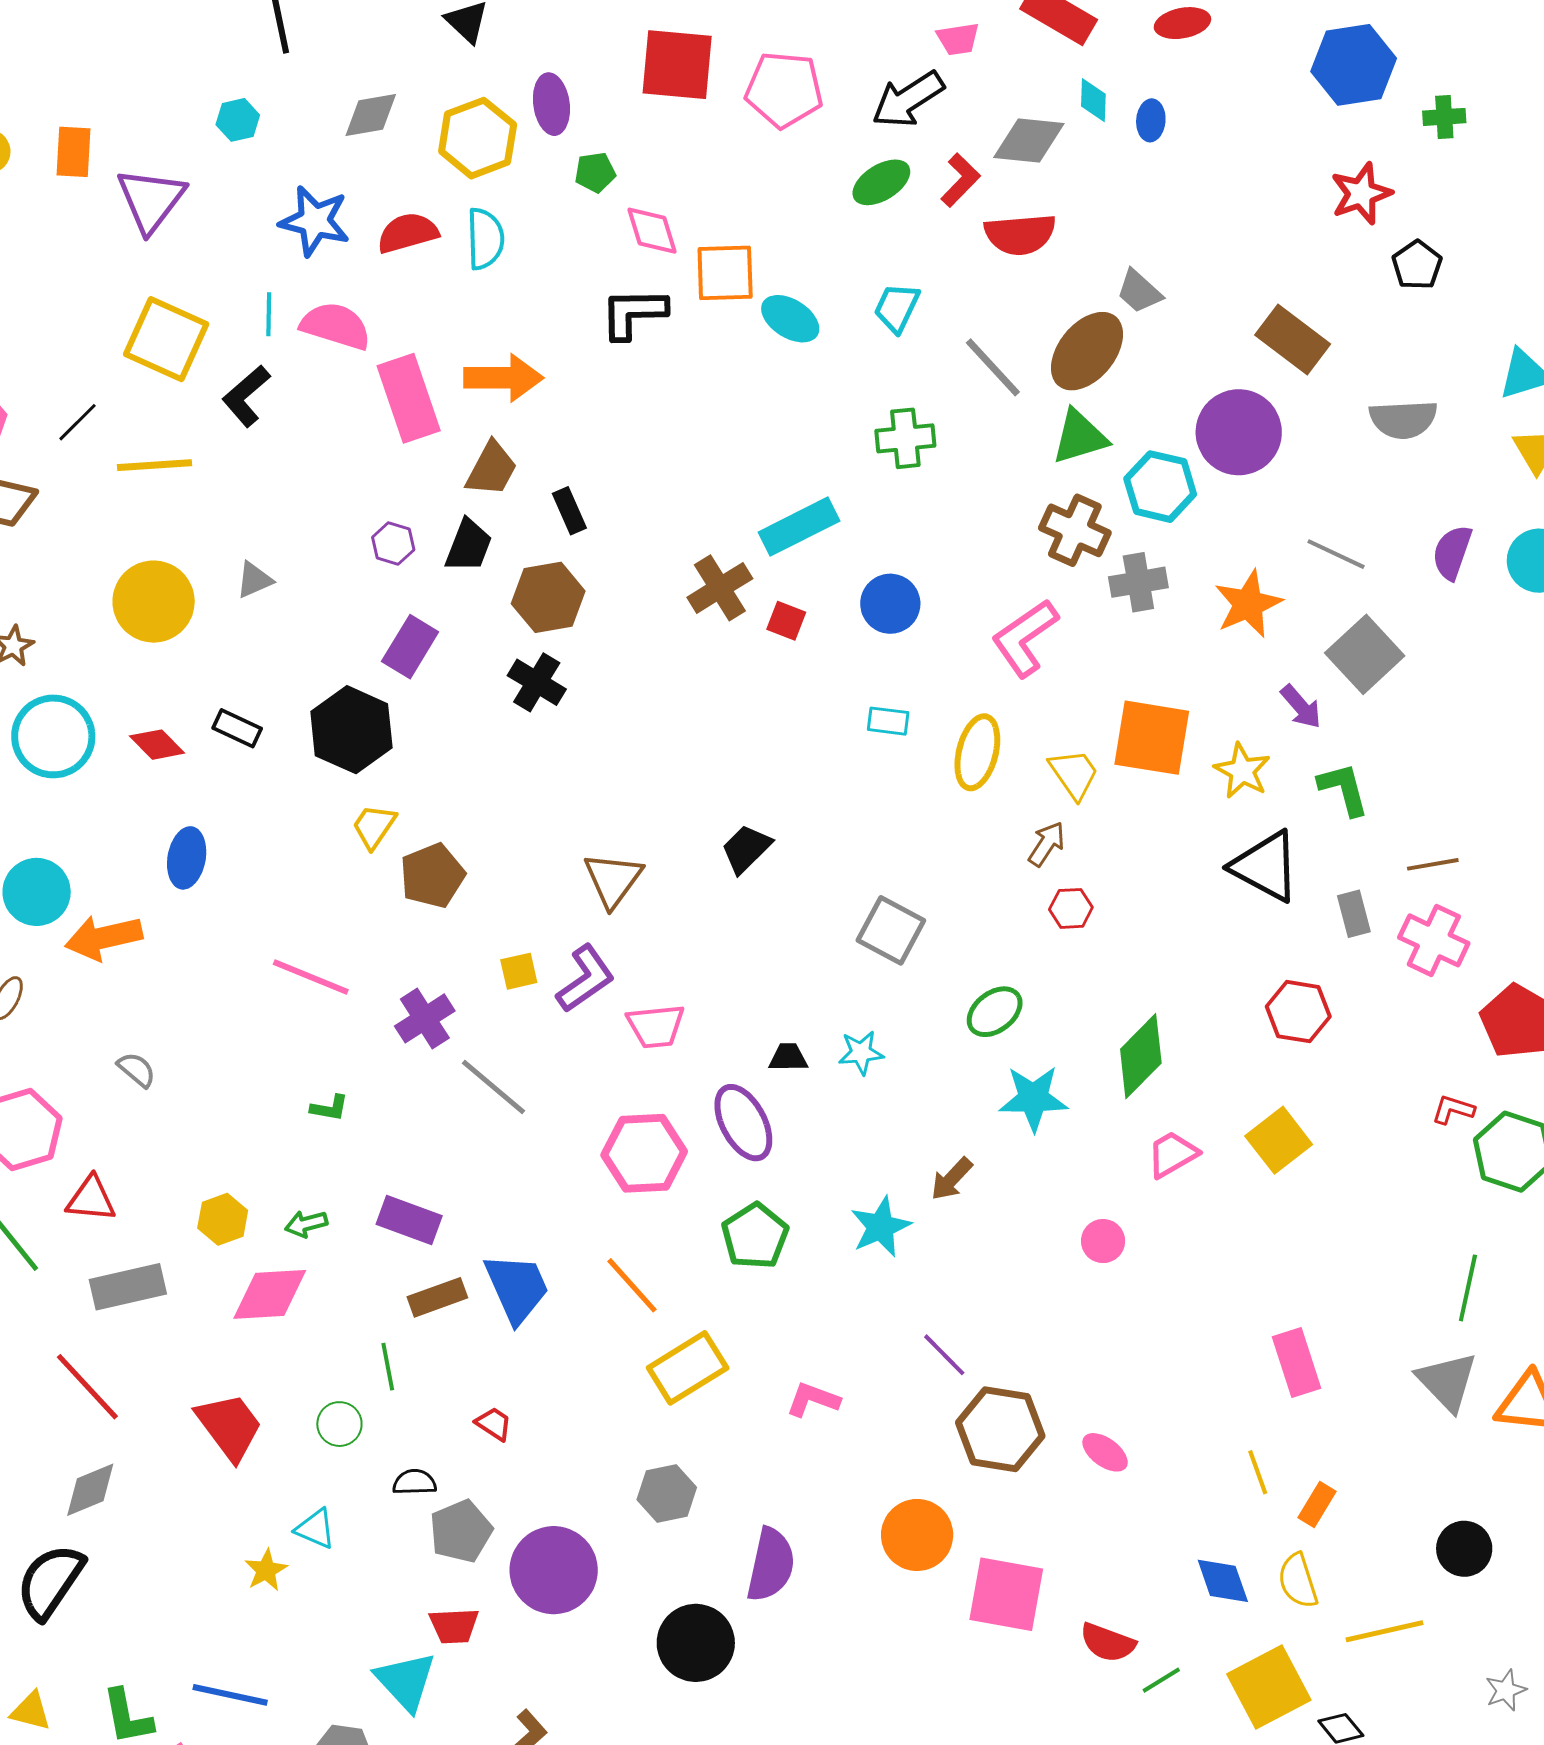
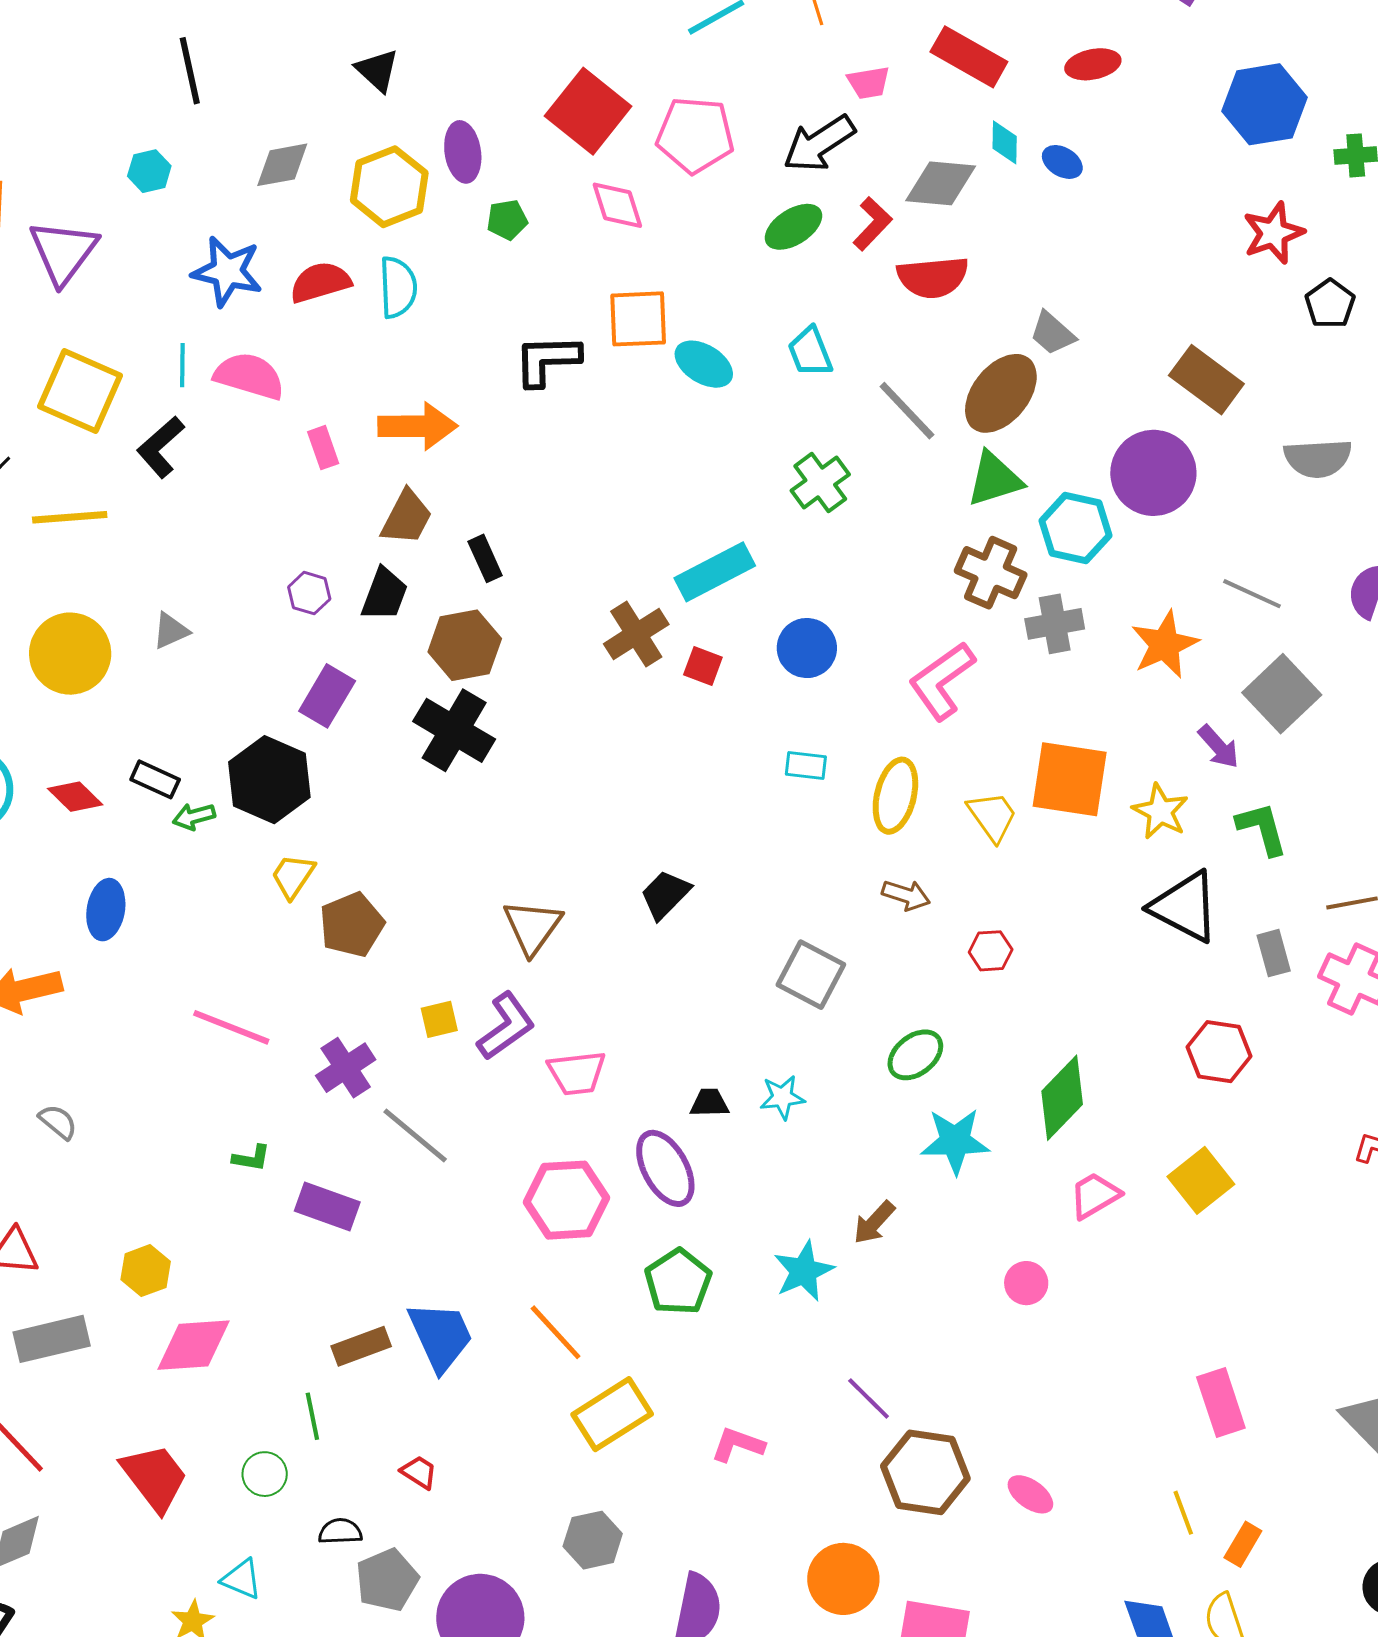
red square: (677, 65) -> (588, 111), turned 34
blue ellipse: (1151, 120) -> (1062, 162), turned -63
pink diamond: (652, 231) -> (617, 205), moved
cyan trapezoid: (897, 308) -> (810, 352), turned -46
pink rectangle: (409, 398) -> (323, 448), size x0.5
green cross: (905, 438) -> (820, 482), turned -30
black cross: (537, 682) -> (454, 730), size x1.4
brown arrow: (1047, 844) -> (906, 895), moved, turned 75
purple rectangle: (409, 1220) -> (327, 1206), moved
green arrow: (306, 1224) -> (194, 817), moved

